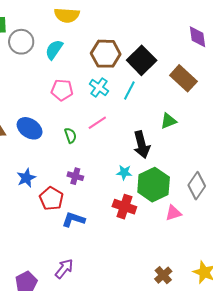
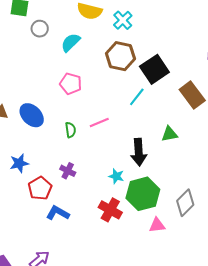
gray circle: (21, 42) -> (40, 29), size x0.7
cyan cross: (99, 87) -> (123, 20), moved

